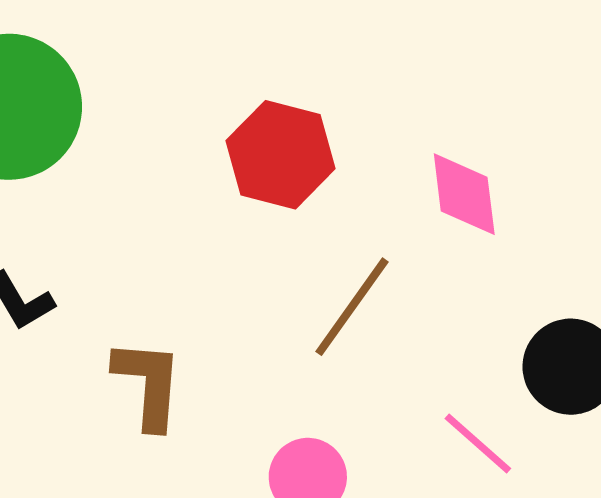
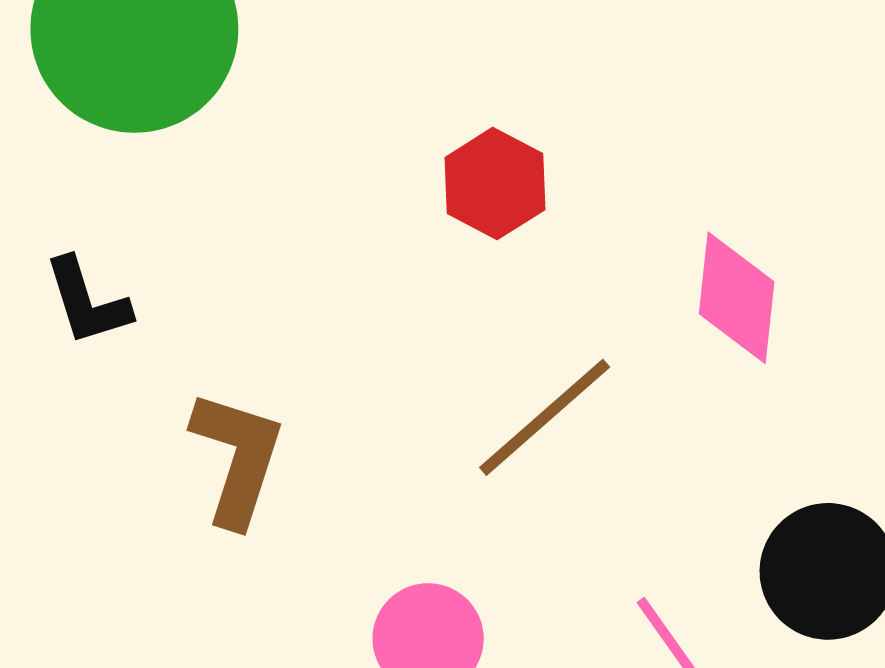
red hexagon: (281, 155) -> (495, 184), size x0.7

